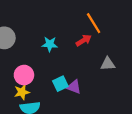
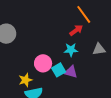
cyan star: (50, 44) -> (71, 50), moved
pink circle: (24, 75) -> (43, 63), moved

